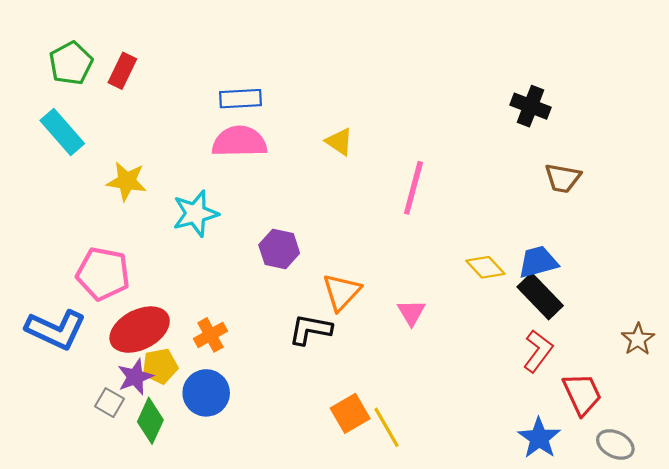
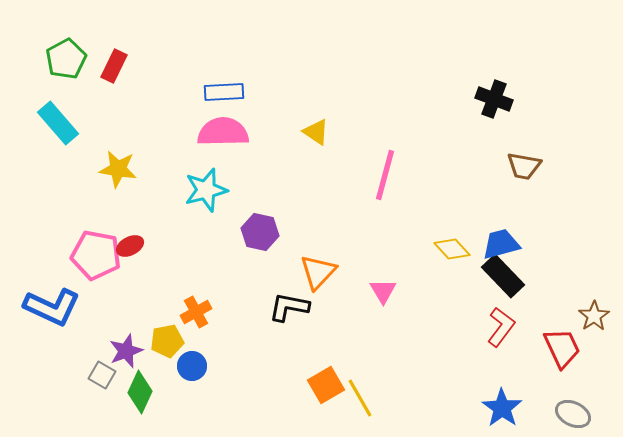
cyan star: (195, 214) -> (206, 190), moved
red ellipse: (140, 330) -> (130, 246), moved, size x0.5
yellow pentagon: (160, 366) -> (167, 341), moved
blue circle: (206, 393) -> (192, 366), size x0.7
red trapezoid: (582, 394) -> (562, 348), moved

